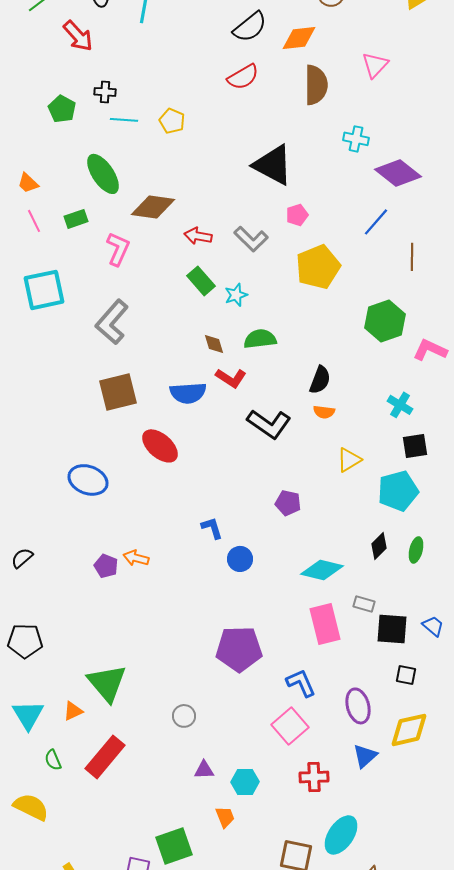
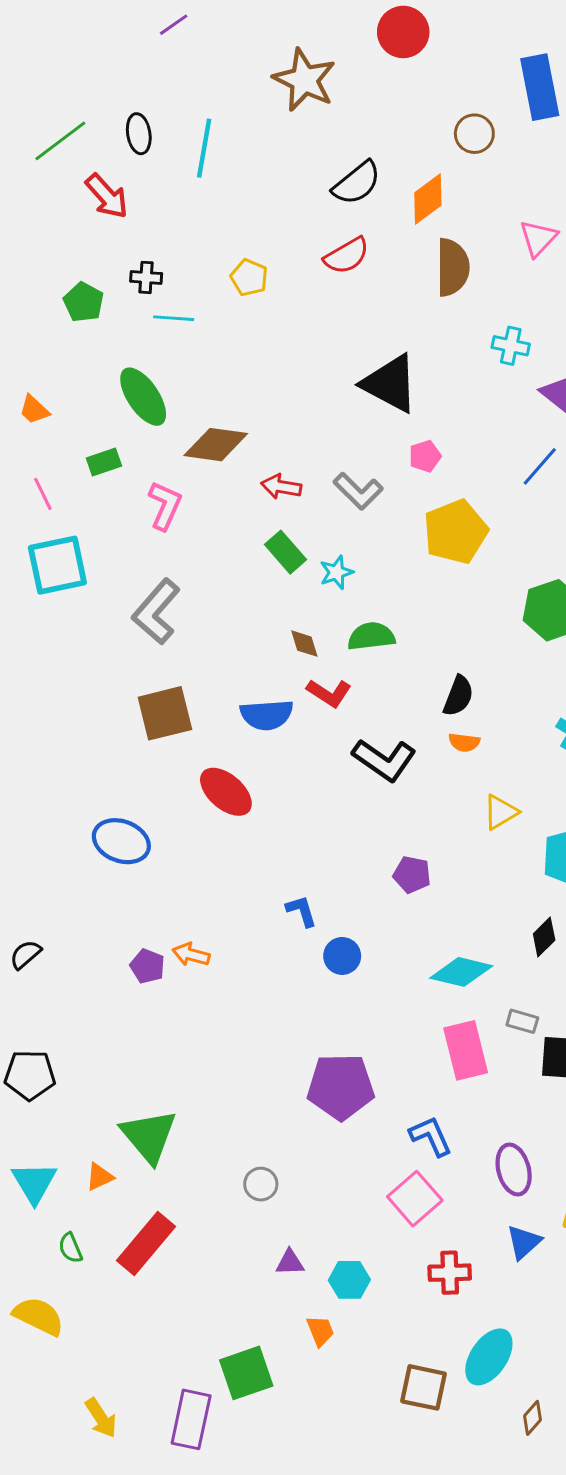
orange diamond: (299, 38) -> (428, 199), turned -30
yellow pentagon: (172, 121) -> (249, 277), moved
pink line: (34, 221) -> (43, 494), moved

